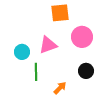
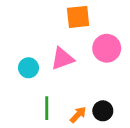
black circle: (86, 71) -> (103, 111), moved
green line: (36, 72) -> (47, 108), moved

